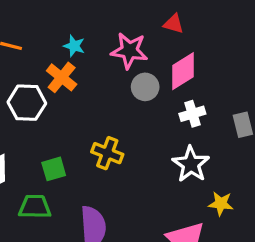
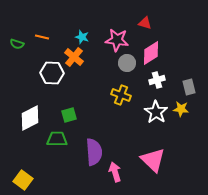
yellow cross: (107, 153) -> (121, 95), moved
yellow star: (221, 204) -> (181, 109), moved

